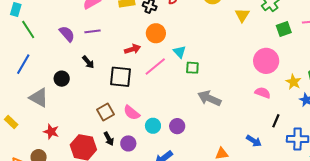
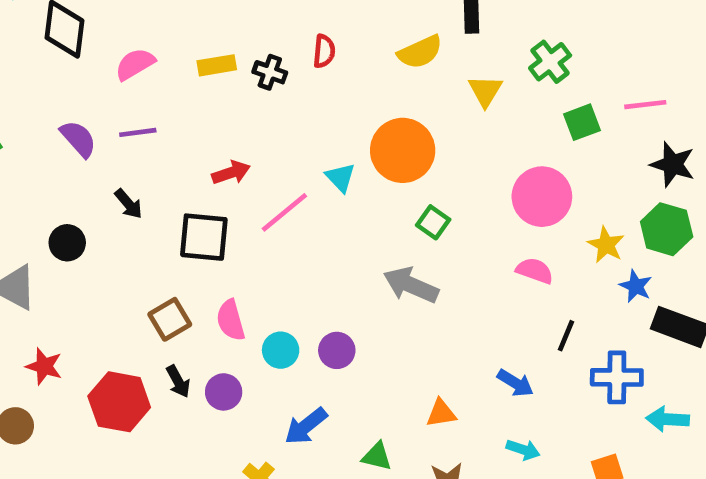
orange circle: (156, 33) -> (403, 150), moved, size x1.4
green square: (192, 68) -> (433, 222), moved, turned 32
pink semicircle: (132, 113) -> (231, 320), turned 36

